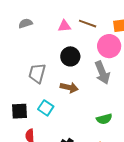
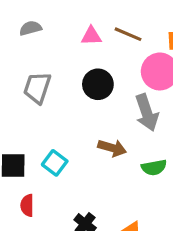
gray trapezoid: (37, 73) -> (37, 88), moved
brown arrow: (69, 87) -> (112, 148), moved
green semicircle: (104, 119) -> (154, 167), moved

